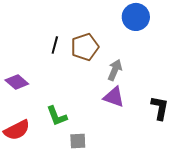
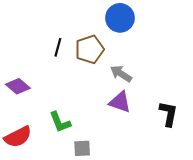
blue circle: (136, 17) -> (120, 18), moved
gray arrow: (115, 70) -> (121, 74), turned -80

